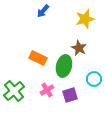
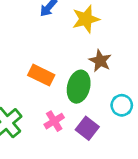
yellow star: (85, 19) -> (86, 19), moved
purple square: (70, 95) -> (87, 128), turned -35

